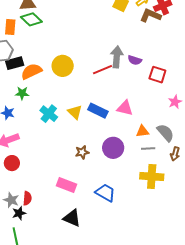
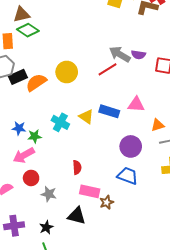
gray arrow: (117, 57) -> (120, 54), turned -55
green star: (22, 93) -> (34, 136), moved
brown star: (82, 152) -> (107, 202), moved
blue trapezoid: (105, 193) -> (128, 176), moved
red semicircle: (27, 198) -> (77, 167), moved
gray star: (11, 200) -> (49, 194), moved
black triangle: (72, 218) -> (77, 216), moved

